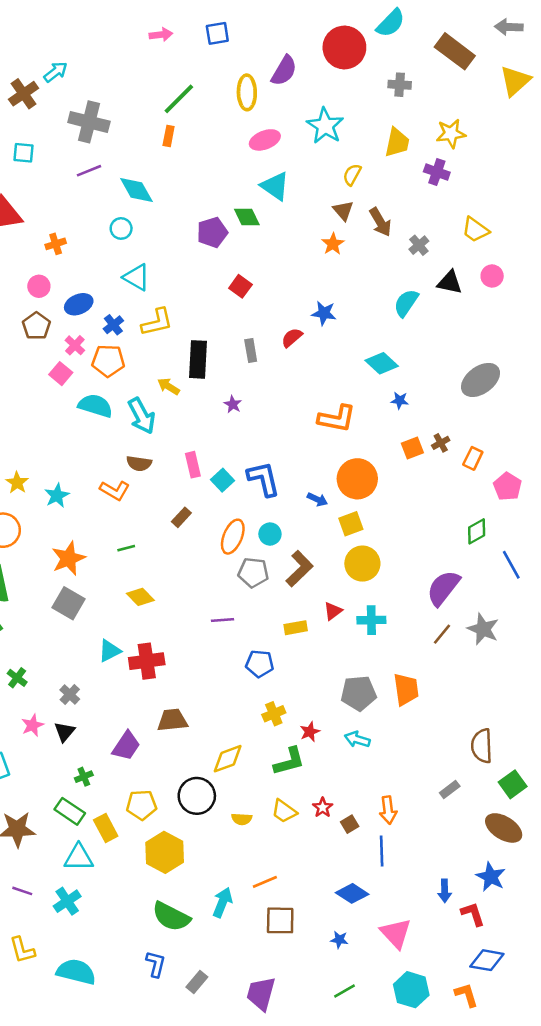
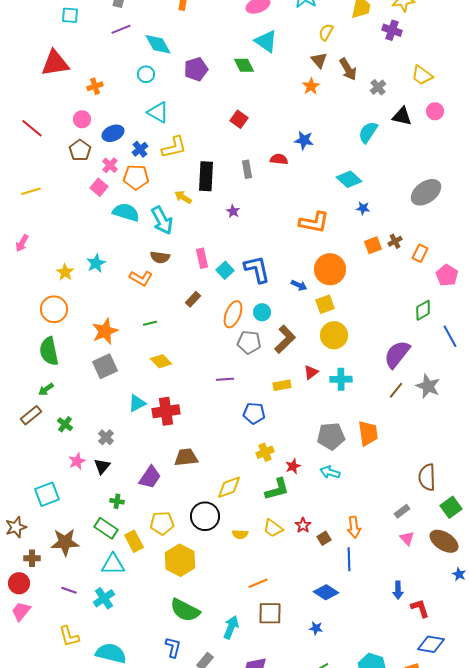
purple pentagon: (212, 232) -> (196, 69), moved
red semicircle: (292, 338) -> (279, 159), turned 48
cyan star: (57, 496) -> (96, 263), moved
gray square: (68, 603) -> (105, 366), turned 35
green cross: (84, 777) -> (117, 501), turned 32
blue star: (491, 877) -> (459, 574), moved, size x0.6
cyan arrow: (222, 902) -> (231, 627), moved
pink triangle: (396, 933) -> (407, 538), moved, size x0.6

